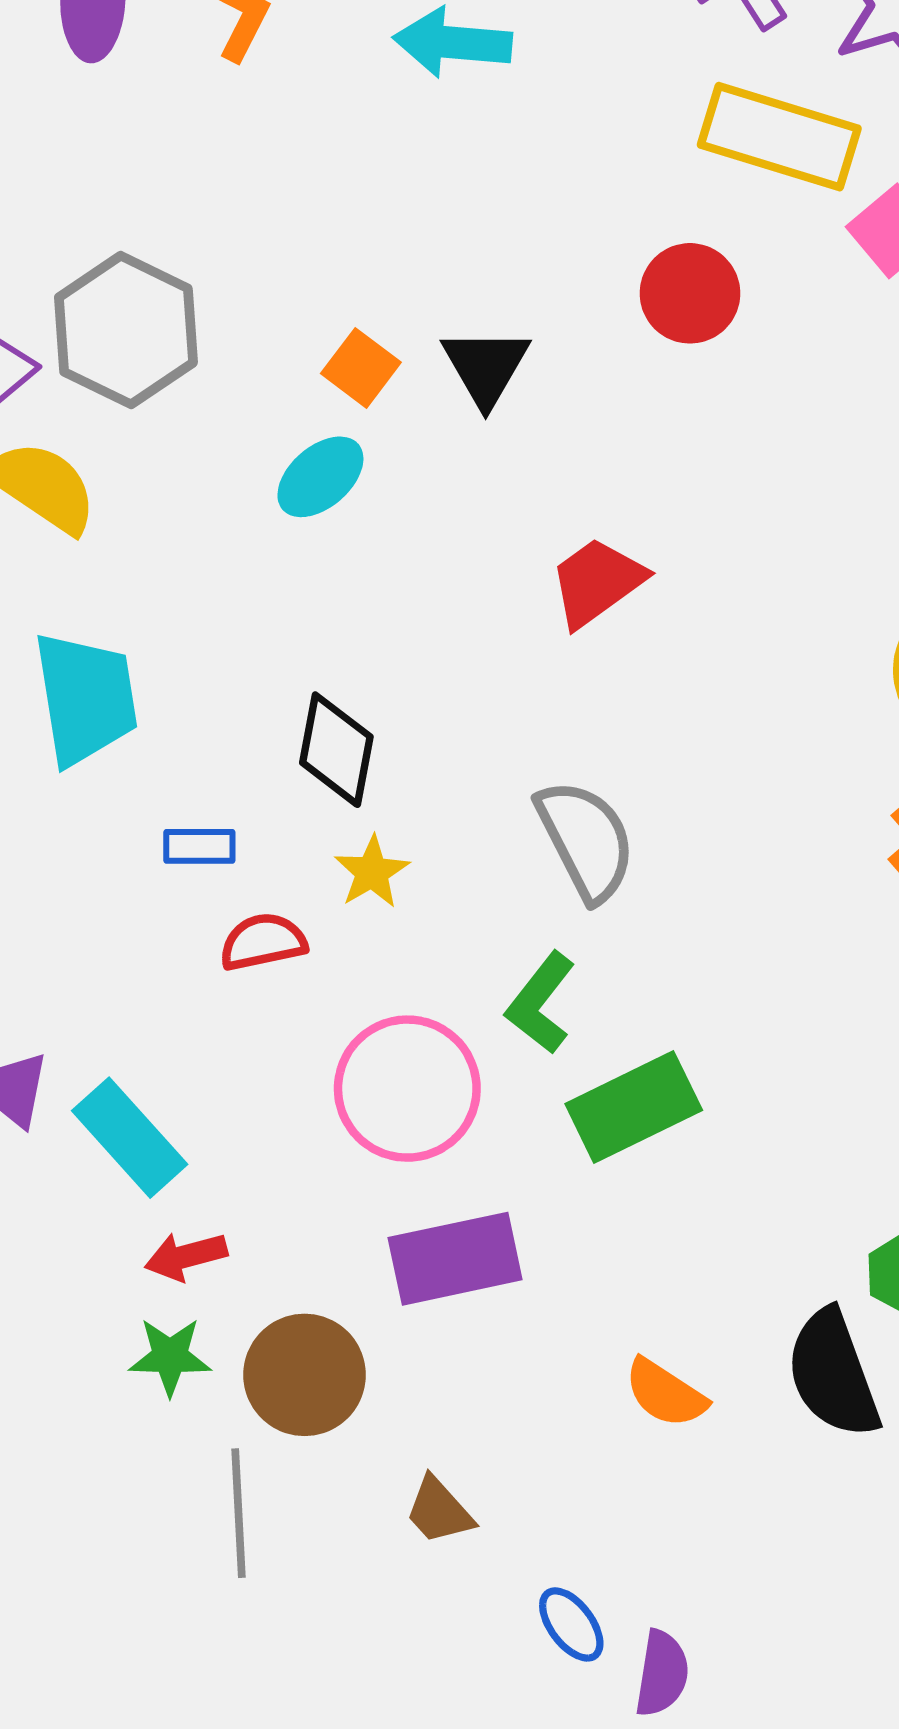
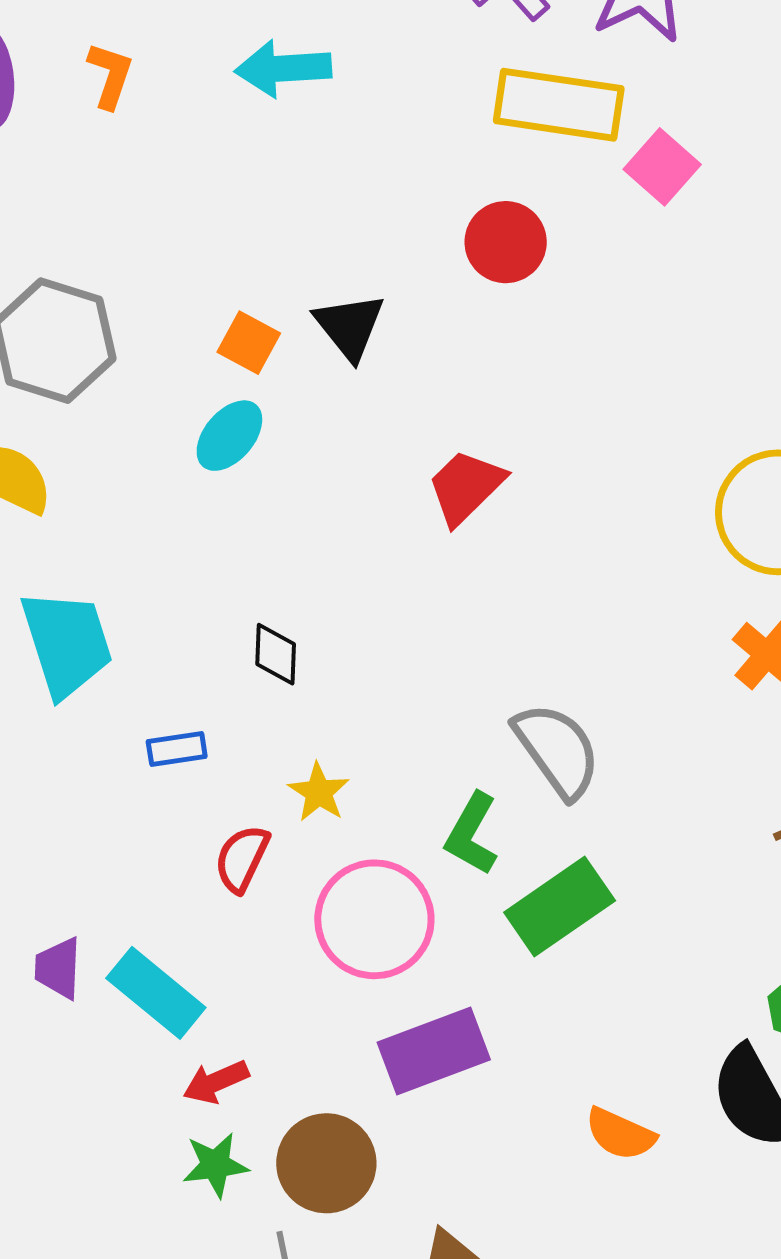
black diamond: (336, 750) -> (276, 654), size x0.7
gray semicircle: (586, 840) -> (557, 750), moved
yellow star: (372, 872) -> (319, 792), moved
red semicircle: (263, 942) -> (242, 858), moved, turned -44

